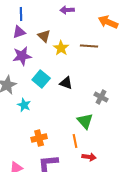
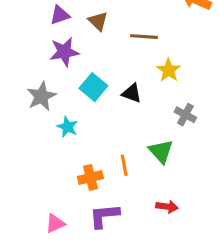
brown line: (89, 46) -> (144, 37), moved
yellow star: (61, 48) -> (169, 70), moved
orange line: (75, 141) -> (124, 165), moved

